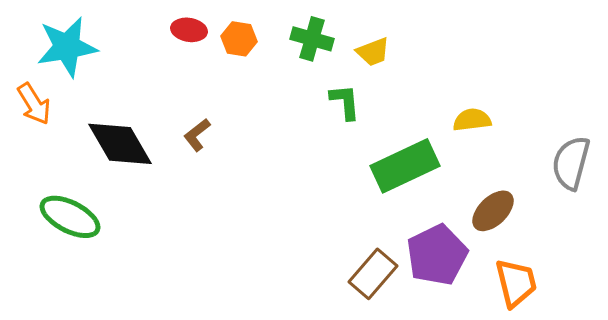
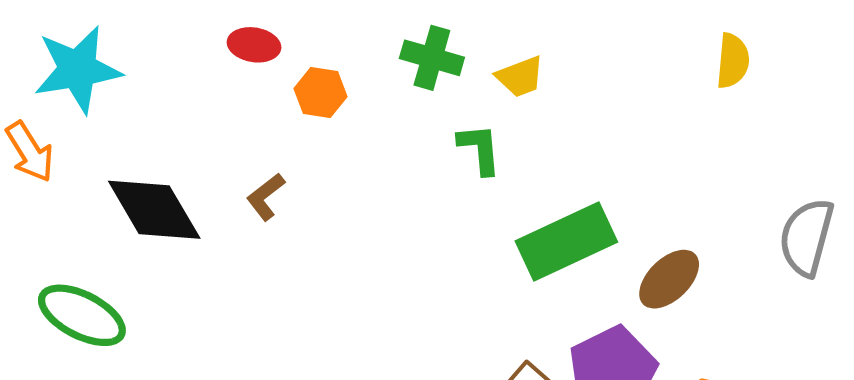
orange hexagon: (239, 39) -> (321, 93), moved
yellow semicircle: (472, 120) -> (733, 61), moved, turned 102
brown ellipse: (493, 211) -> (669, 279), moved

